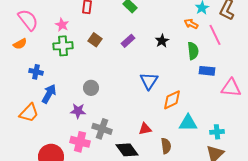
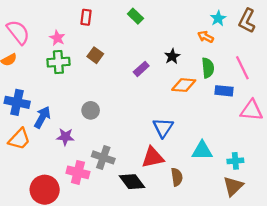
pink line: (215, 35) -> (242, 68), moved
purple rectangle: (128, 41) -> (141, 69), moved
blue cross: (36, 72) -> (17, 102), moved, size x1.5
blue triangle: (149, 81) -> (163, 128), moved
orange diamond: (172, 100) -> (184, 85), moved, turned 30
purple star: (78, 111) -> (65, 137), moved
red triangle: (145, 129) -> (153, 157), size x1.5

